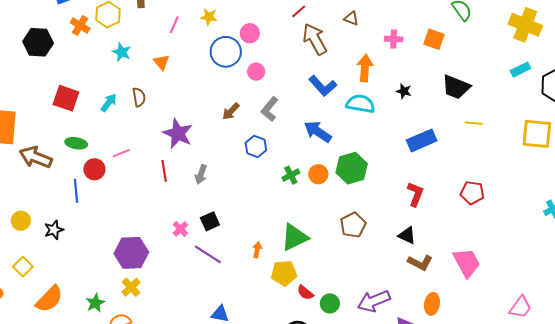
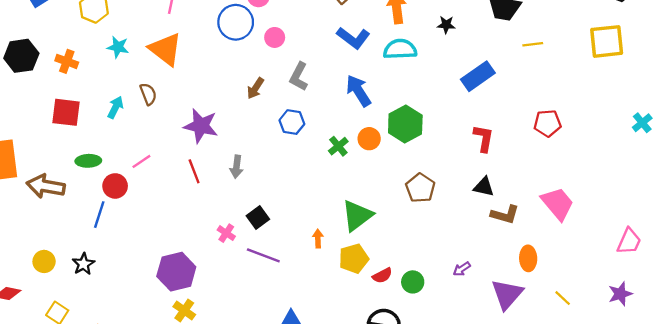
orange cross: (80, 25) -> (67, 61), moved
orange triangle: (161, 62) -> (165, 49), size x1.8
blue arrow: (318, 132) -> (358, 91), turned 36
blue line: (76, 191) -> (99, 215), turned 35
red semicircle: (305, 293) -> (382, 276), turned -54
purple arrow: (374, 301) -> (462, 269), size x0.5

